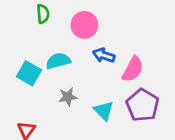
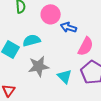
blue arrow: (104, 55) -> (69, 27), moved
gray star: (68, 97) -> (39, 66), size x1.5

